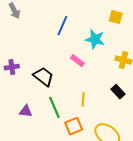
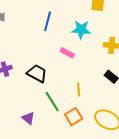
purple triangle: (26, 111) -> (28, 118), moved, turned 40

